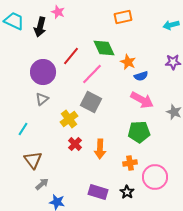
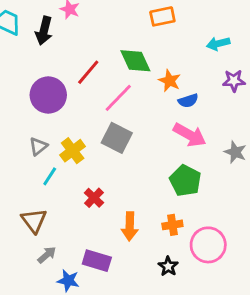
cyan arrow: (171, 25) -> (218, 44), moved
gray triangle: (42, 99) -> (38, 146), moved
yellow cross: (69, 119) -> (73, 151), moved
cyan line: (23, 129) -> (50, 176), moved
green pentagon: (139, 132) -> (185, 181), turned 30
orange arrow: (100, 149) -> (130, 226), moved
purple rectangle: (98, 192) -> (97, 261), moved

